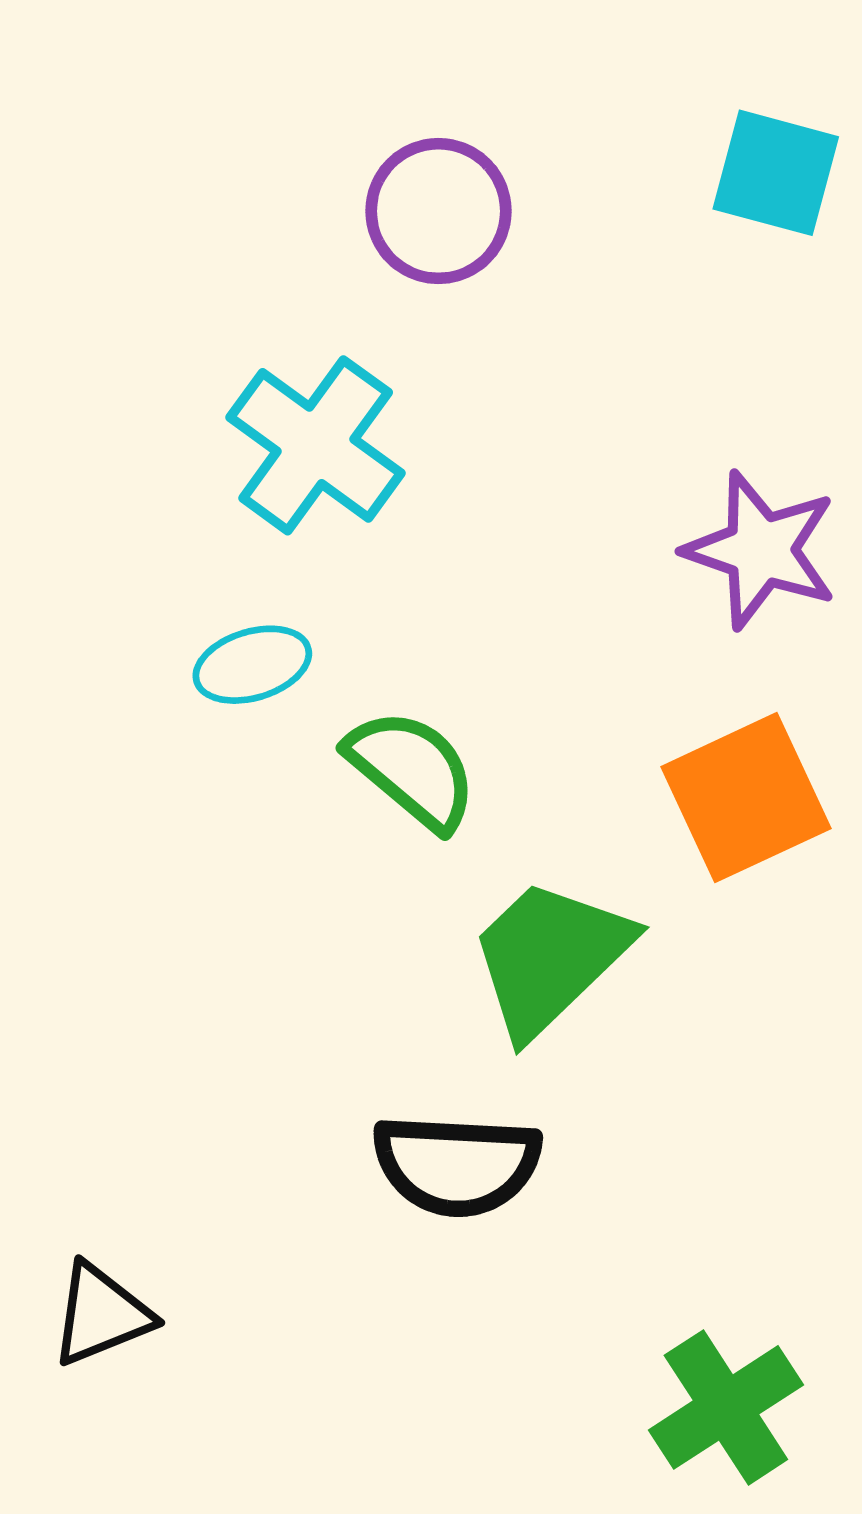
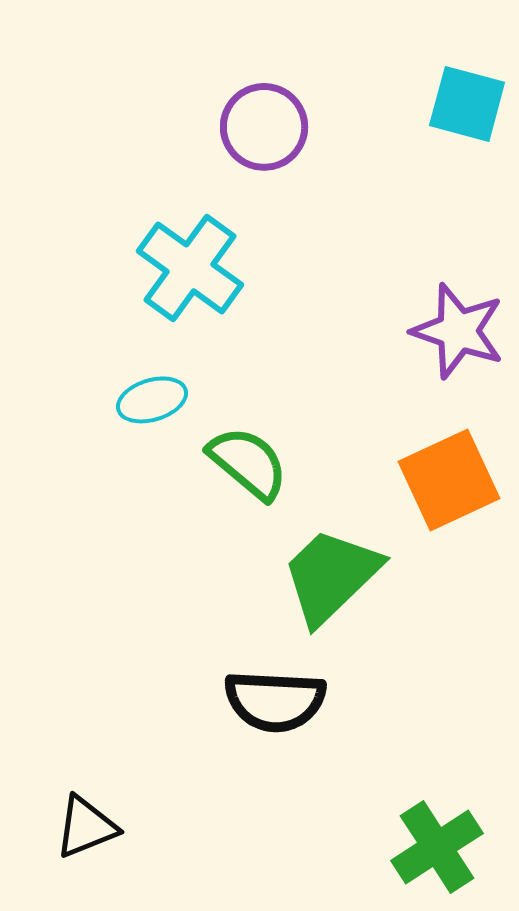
black triangle: (101, 1314) -> (86, 827), moved

